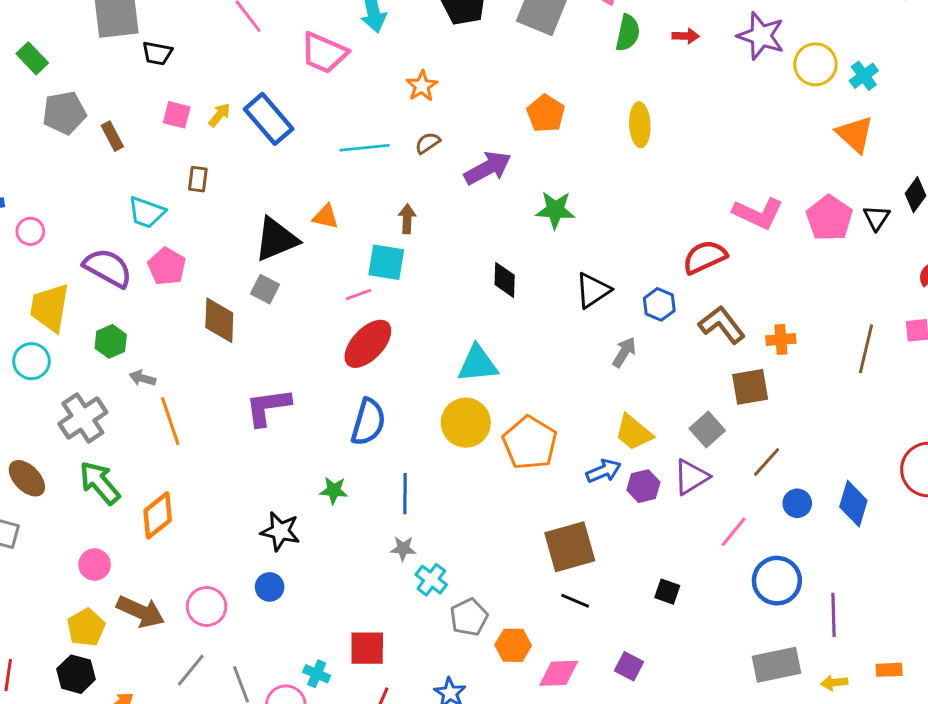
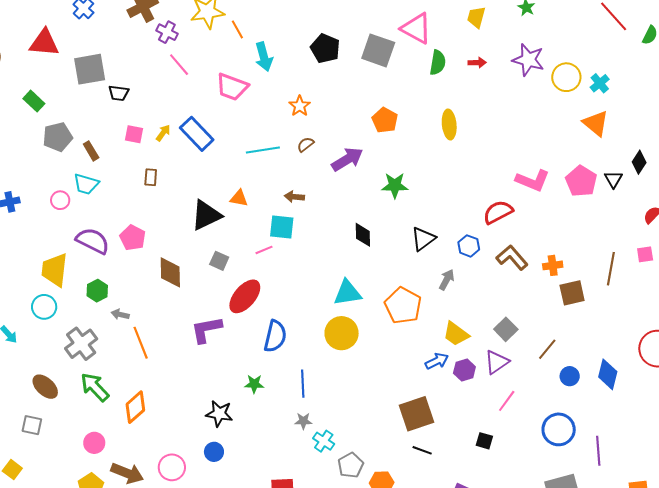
cyan trapezoid: (147, 212) -> (86, 184), moved
brown arrow: (407, 219) -> (294, 197), turned -84
pink circle: (30, 231) -> (60, 200), moved
gray square: (265, 289) -> (219, 261), moved
red ellipse: (368, 344) -> (245, 296), moved
brown square: (750, 387) -> (572, 293), moved
orange pentagon: (530, 443) -> (403, 306), moved
pink line: (734, 532) -> (507, 401), moved

